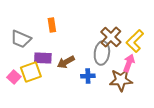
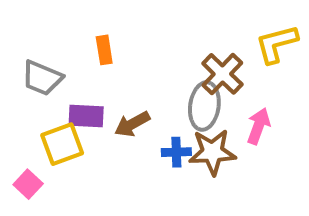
yellow L-shape: (135, 41) -> (277, 44), moved, turned 30
pink square: (14, 77) -> (28, 184), moved
brown star: (121, 80) -> (212, 152), moved

